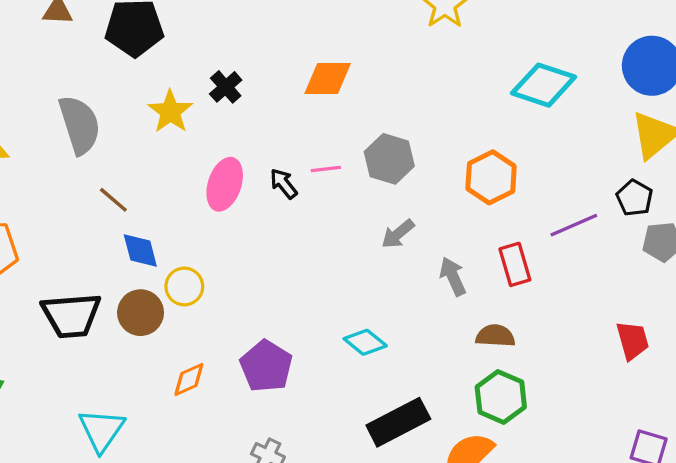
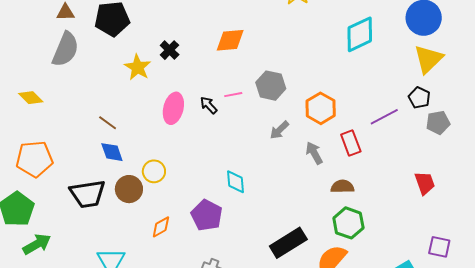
cyan diamond: (544, 85) -> (360, 34), turned -39
gray semicircle: (80, 125) -> (65, 49), moved, turned 45
orange hexagon: (491, 177) -> (321, 108), moved
blue diamond: (140, 250) -> (112, 152), moved
cyan diamond: (365, 342) -> (236, 182), moved, turned 50

